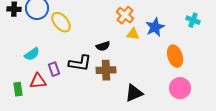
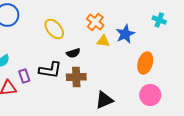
cyan cross: (193, 20) -> (159, 20), moved
yellow ellipse: (61, 22) -> (54, 29), moved
orange ellipse: (175, 56) -> (145, 63), turned 35

